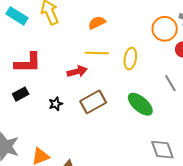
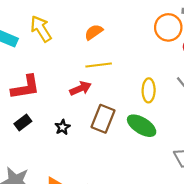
yellow ellipse: (130, 58) -> (149, 90), moved
brown rectangle: (93, 102) -> (103, 119), turned -30
green ellipse: (140, 104) -> (142, 126), moved

